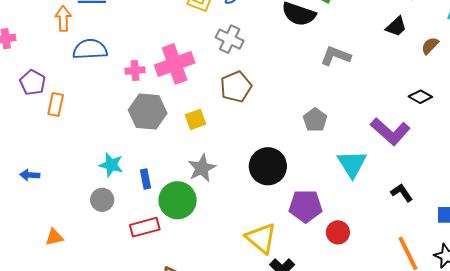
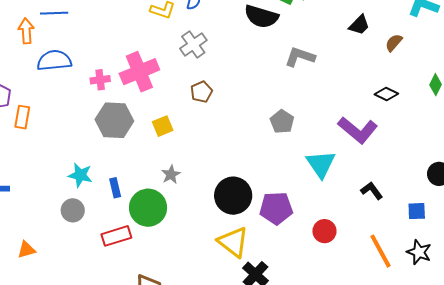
gray cross: (230, 39) -> (193, 44), turned 32
brown pentagon: (236, 87) -> (202, 92), size x0.7
black circle: (268, 166) -> (233, 196), moved
gray star: (202, 168) -> (171, 174), size x0.7
red circle: (338, 232) -> (324, 231), moved

